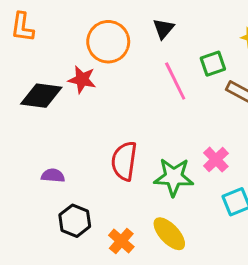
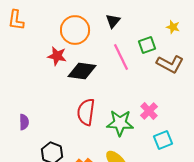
black diamond: (41, 96) -> (82, 71), moved
purple semicircle: (53, 176) -> (24, 122), moved, turned 84

